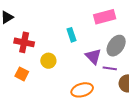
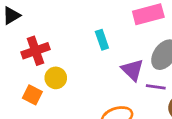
red cross: (24, 42) -> (35, 51), turned -30
yellow circle: (48, 61) -> (56, 78), moved

